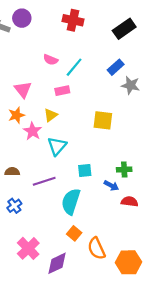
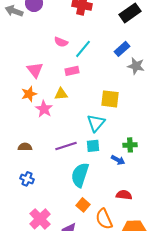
yellow triangle: (51, 115) -> (61, 94), turned 32
cyan triangle: (57, 146) -> (96, 123), moved
purple line: (44, 181) -> (66, 146), moved
red semicircle: (129, 201) -> (124, 195), moved
blue cross: (14, 206) -> (27, 179), turned -32

